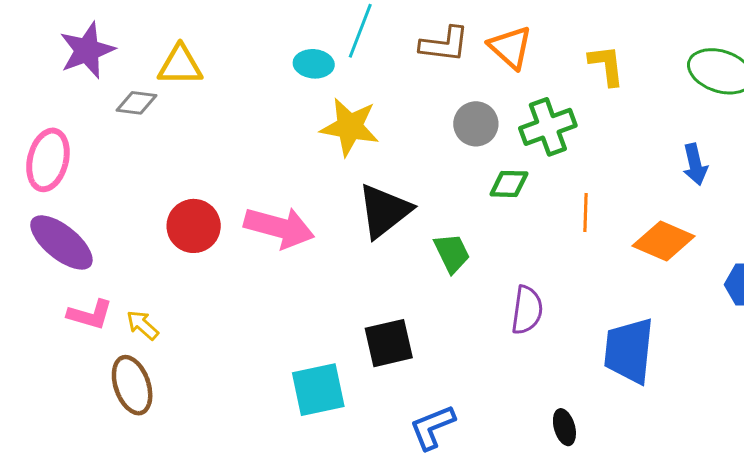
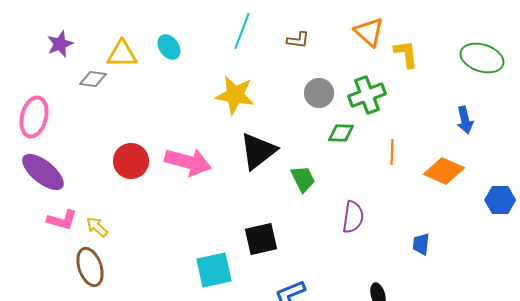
brown L-shape: (444, 44) -> (298, 40), size x0.7
orange triangle: (510, 47) -> (369, 32), moved
purple star: (87, 50) -> (60, 44), size x0.7
cyan ellipse: (314, 64) -> (169, 47), moved, turned 50
blue trapezoid: (629, 351) -> (421, 244), size x0.5

